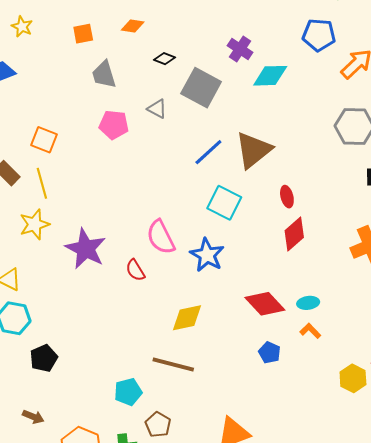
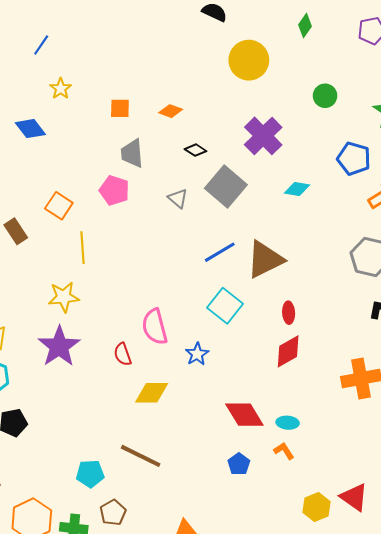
purple cross: (240, 49) -> (263, 136), moved, size x1.5
cyan diamond: (270, 76) -> (297, 189), size x0.7
pink pentagon: (114, 125) -> (114, 190), moved
yellow line: (42, 183) -> (83, 248), moved
yellow star: (34, 224) -> (64, 297), moved
purple star: (86, 249) -> (59, 346), moved
blue star: (207, 255) -> (197, 354), size x0.7
yellow diamond: (187, 318) -> (152, 393), moved

